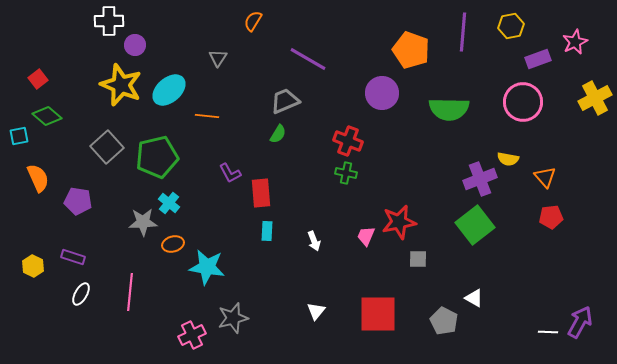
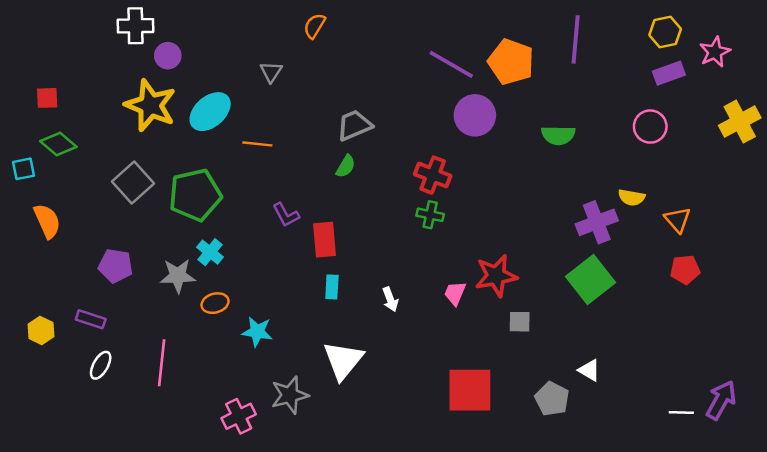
yellow hexagon: (511, 26) -> (665, 32), moved
purple line: (308, 59) -> (451, 64), moved
red square: (38, 79) -> (47, 98), turned 36
pink circle: (523, 102) -> (650, 127), size x0.7
green semicircle: (449, 109) -> (558, 135), size x0.7
purple pentagon: (78, 201) -> (116, 266), moved
cyan star: (207, 267) -> (257, 332), size x0.7
white triangle: (316, 311) -> (343, 360), moved, size x1.8

